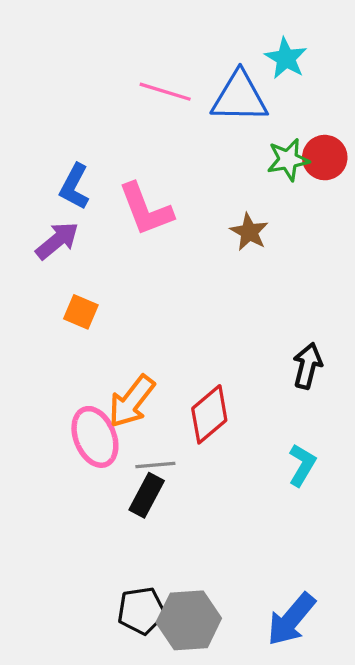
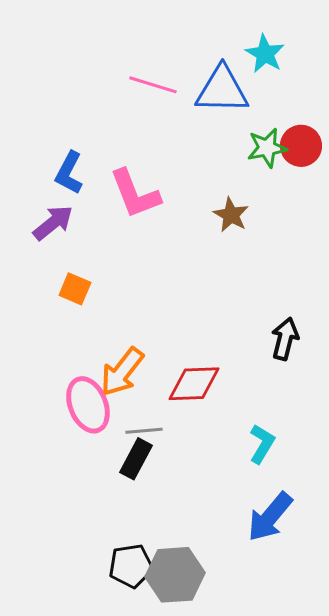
red diamond: (209, 414) -> (194, 384), turned 38
cyan L-shape: (302, 465) -> (262, 444), moved
blue arrow: (291, 619) -> (270, 517), moved

